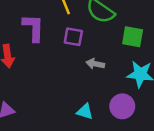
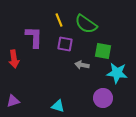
green square: (133, 37) -> (103, 51), moved
cyan triangle: (85, 111) -> (58, 106), moved

